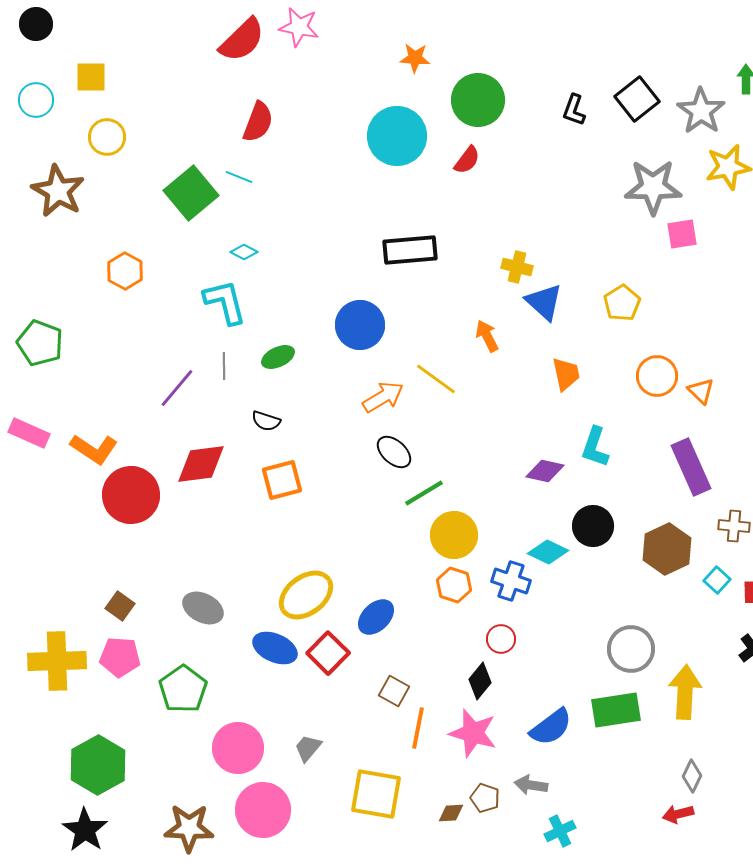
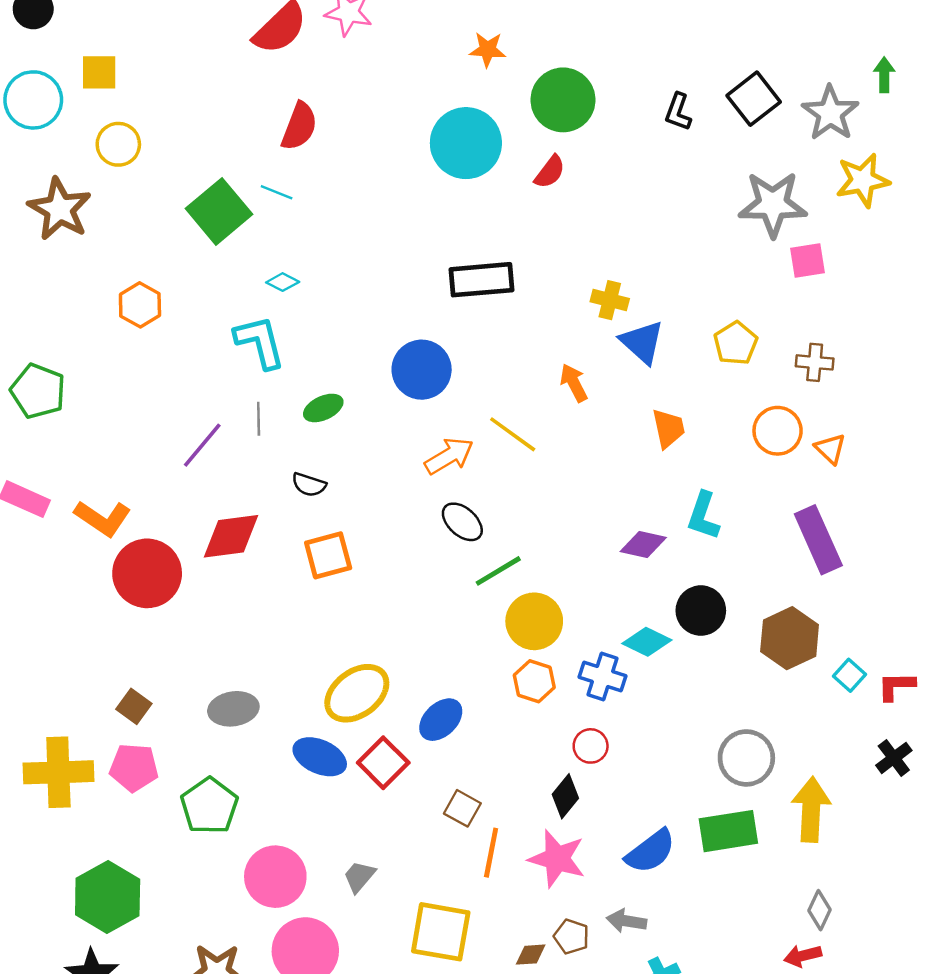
cyan circle: (36, 100) -> (33, 100), size x1.4
brown cross: (734, 526) -> (815, 362), moved
gray ellipse: (203, 608) -> (233, 709), turned -36

